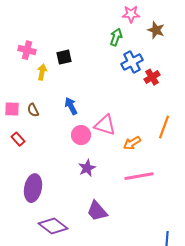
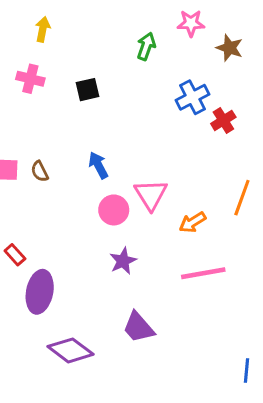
green arrow: (116, 37) -> (146, 46), moved
yellow arrow: (42, 72) -> (43, 29), moved
pink triangle: (105, 125) -> (151, 195), turned 40
red rectangle: (18, 139) -> (15, 255), moved

